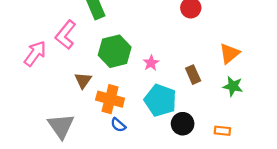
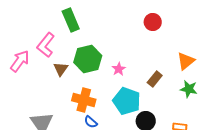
brown rectangle: (193, 75) -> (155, 79), turned 63
brown triangle: (83, 80) -> (61, 69), moved

